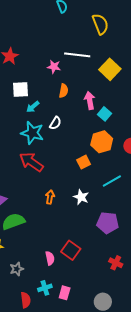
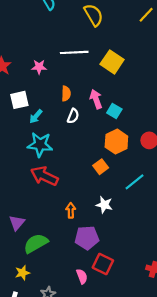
pink star: (54, 67) -> (39, 67), moved
white semicircle: (55, 123) -> (73, 116), moved
purple pentagon: (108, 223) -> (87, 238), moved

